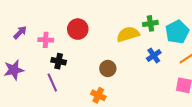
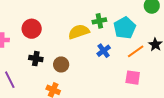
black cross: (59, 61) -> (36, 59), moved

